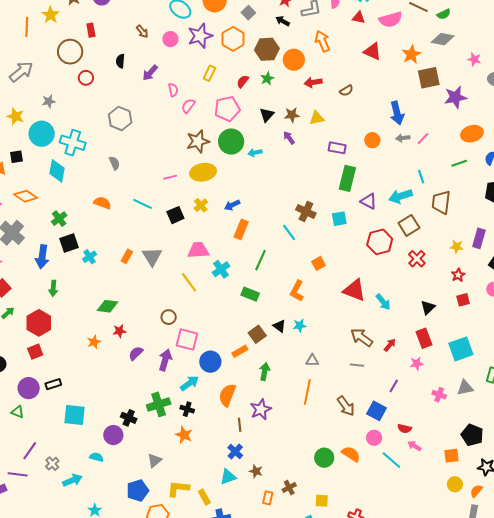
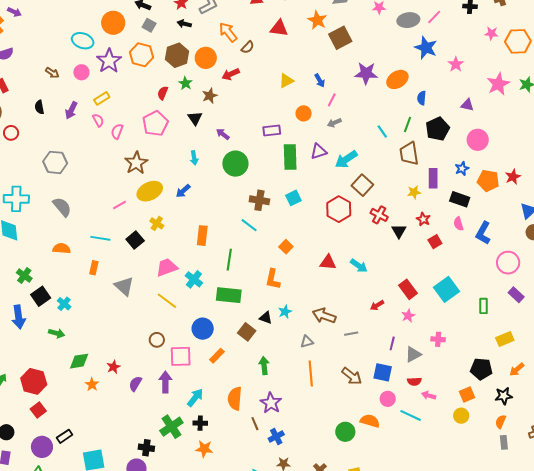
yellow rectangle: (209, 73) -> (102, 98), moved, turned 49
brown semicircle: (346, 91) -> (248, 47), moved
purple star: (455, 97) -> (366, 73), moved, turned 30
blue arrow: (397, 113) -> (320, 81), size x0.6
brown star: (292, 115) -> (210, 96), moved
yellow triangle: (317, 118) -> (286, 81), moved
gray arrow: (403, 138) -> (334, 123), moved
pink line: (423, 139) -> (332, 100), moved
green circle: (231, 142) -> (235, 164), moved
cyan arrow: (255, 153) -> (194, 158), turned -72
gray semicircle: (114, 163) -> (62, 207), size x1.5
green line: (459, 163) -> (407, 124), moved, turned -35
cyan line: (421, 177) -> (382, 131), moved
purple triangle: (369, 201) -> (319, 152), moved, turned -30
brown trapezoid: (441, 202) -> (409, 154), moved
blue arrow: (232, 205) -> (183, 191), moved
orange rectangle: (127, 256) -> (94, 268), moved
green arrow: (53, 288) -> (57, 333), moved, turned -63
red triangle: (354, 290) -> (328, 262), size x0.7
green rectangle: (250, 294) -> (229, 295), size x1.4
green diamond: (107, 306) -> (79, 361), moved
black triangle: (428, 307) -> (399, 231), moved
brown arrow: (362, 337) -> (324, 316), moved
red arrow: (390, 345) -> (377, 305), turned -144
orange rectangle: (240, 351) -> (217, 356), moved
blue circle: (210, 362) -> (203, 329), moved
gray triangle: (465, 388) -> (413, 354), moved
blue cross: (235, 451) -> (276, 437), moved, turned 35
yellow circle: (455, 484) -> (461, 416), moved

